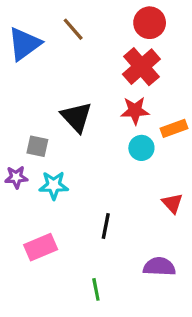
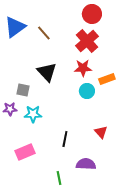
brown line: (73, 29) -> (44, 33), moved
red triangle: (172, 203) -> (101, 132), moved
purple semicircle: (159, 267) -> (86, 164), moved

